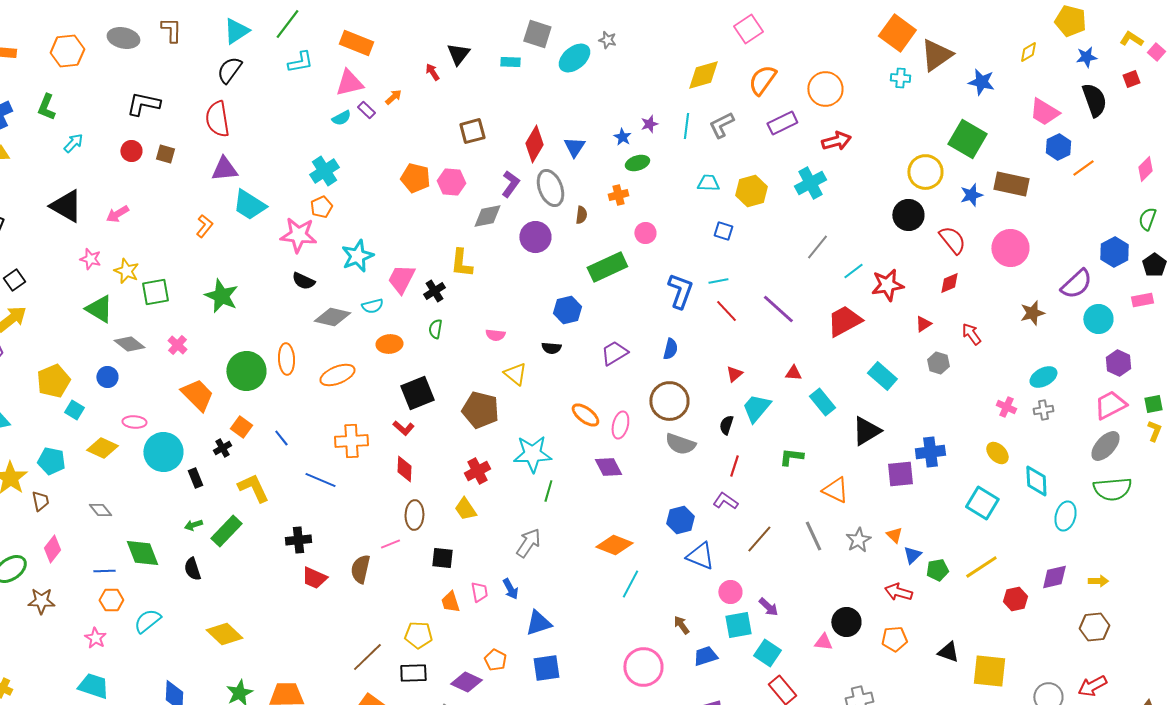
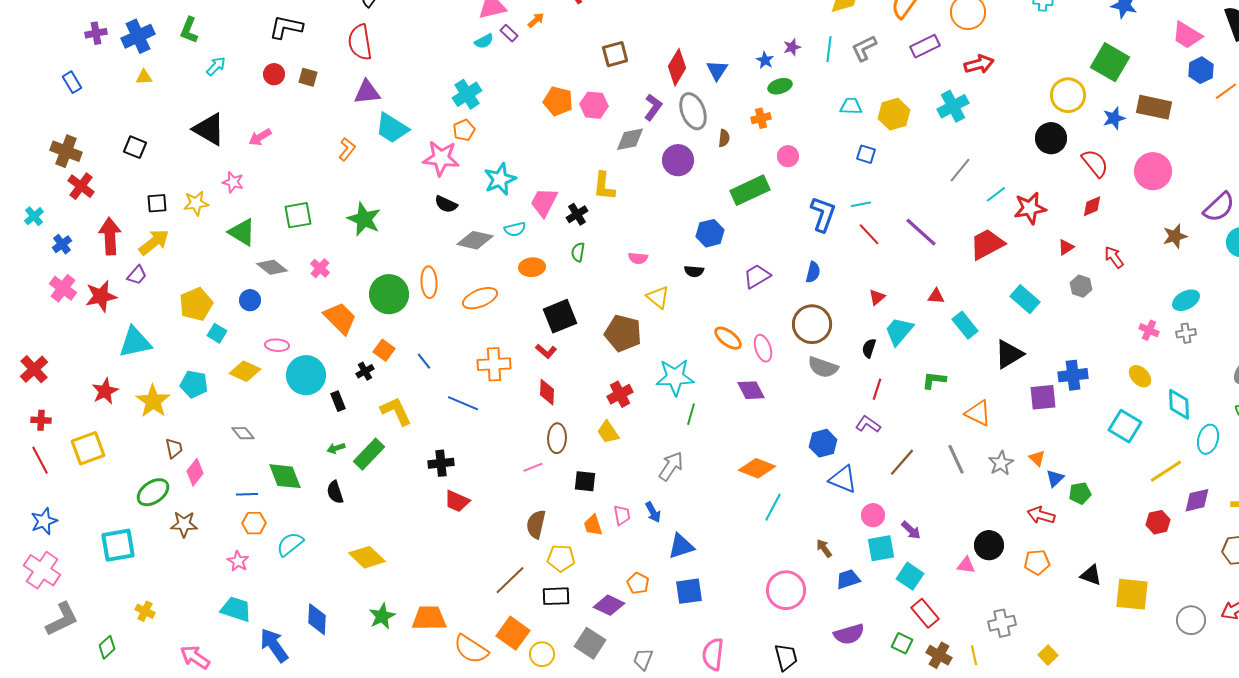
yellow star: (126, 271) -> (196, 203), moved, turned -30
black square: (14, 280) -> (157, 203), turned 30
pink ellipse: (620, 425) -> (763, 348), turned -32
brown trapezoid: (40, 501) -> (174, 448), moved
yellow line: (981, 567) -> (1166, 471), moved
brown semicircle: (360, 569) -> (536, 524), moved

